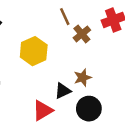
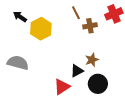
brown cross: (82, 34) -> (90, 26), turned 32
yellow hexagon: (34, 51) -> (41, 29), moved

